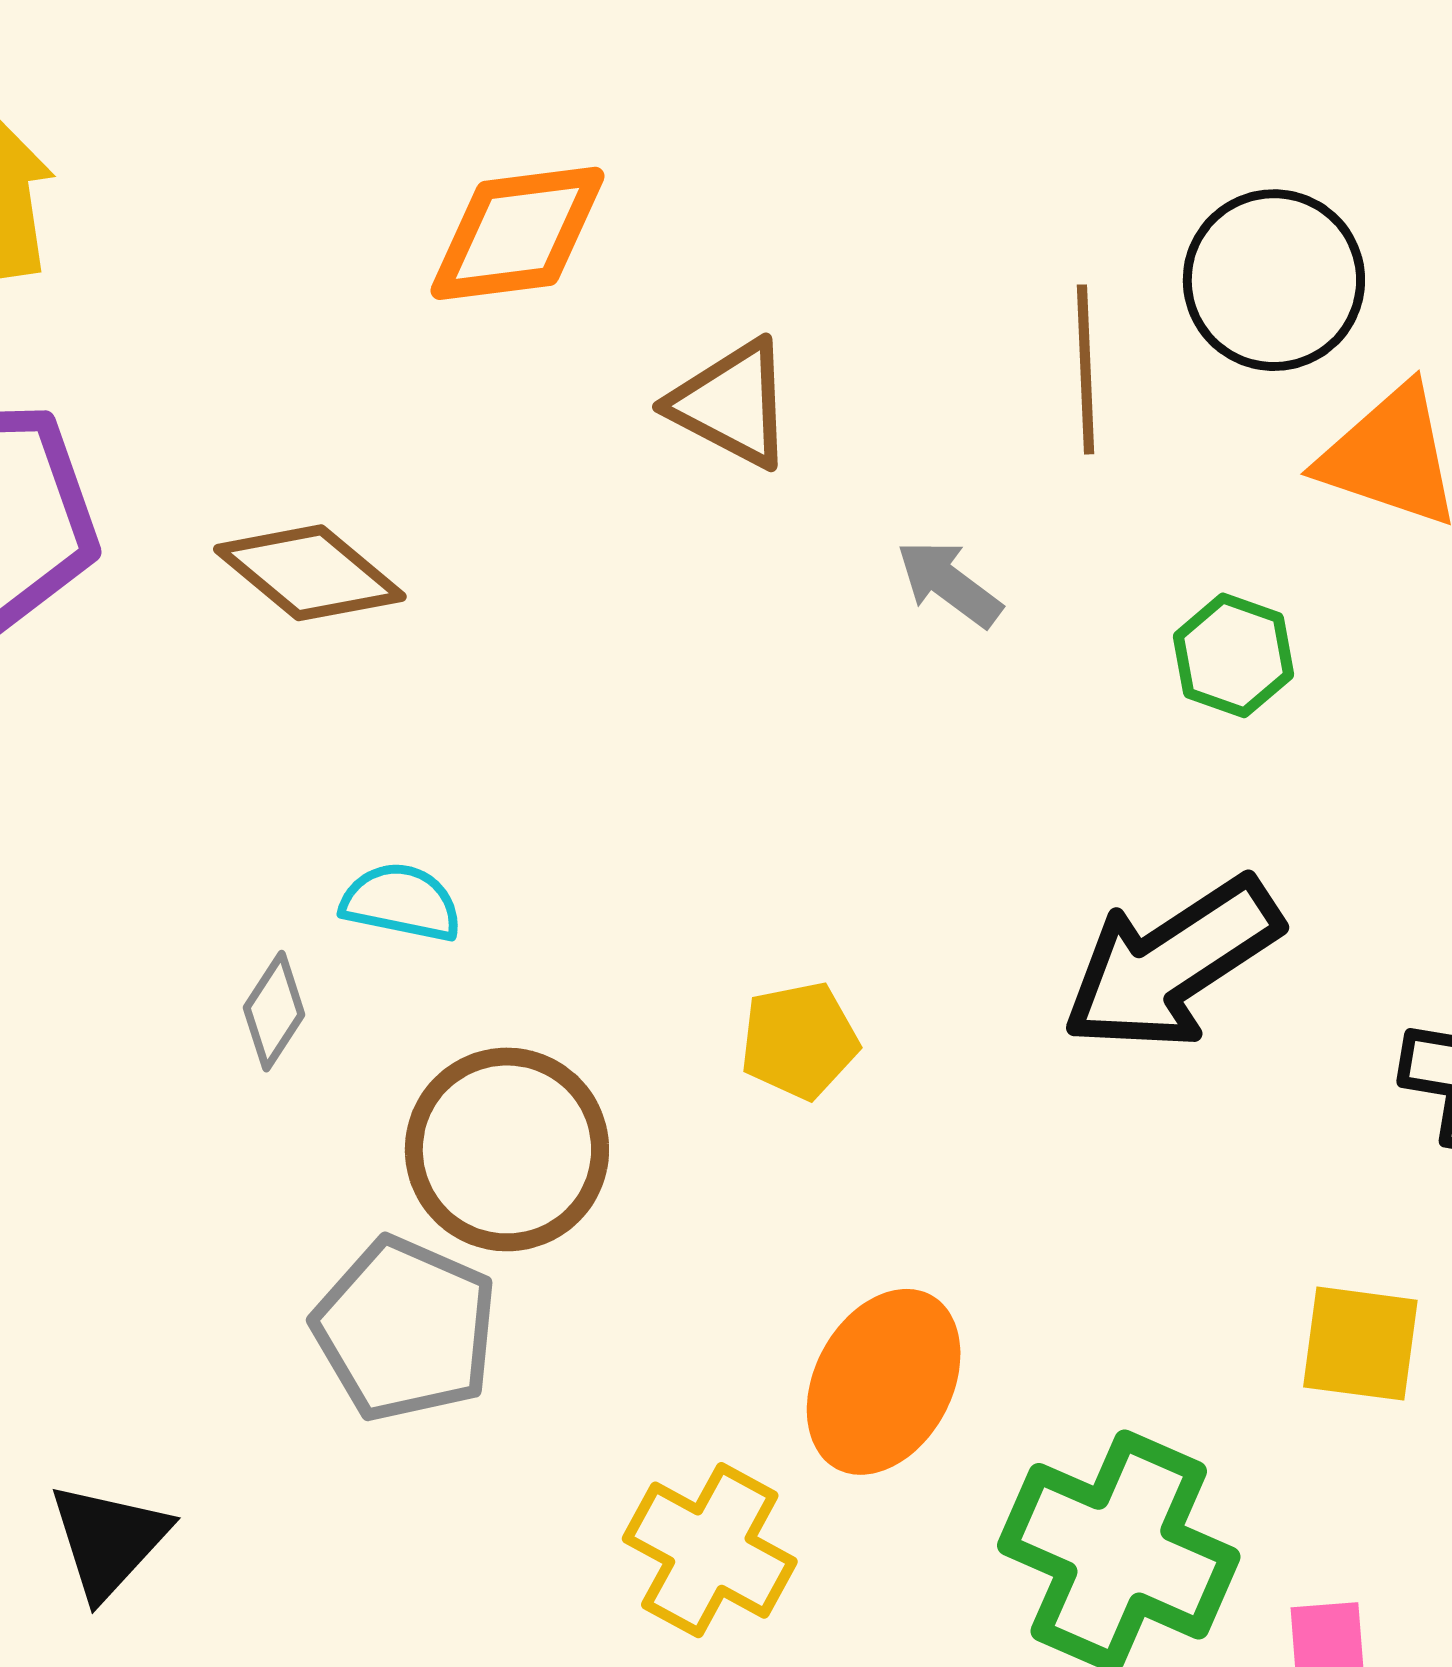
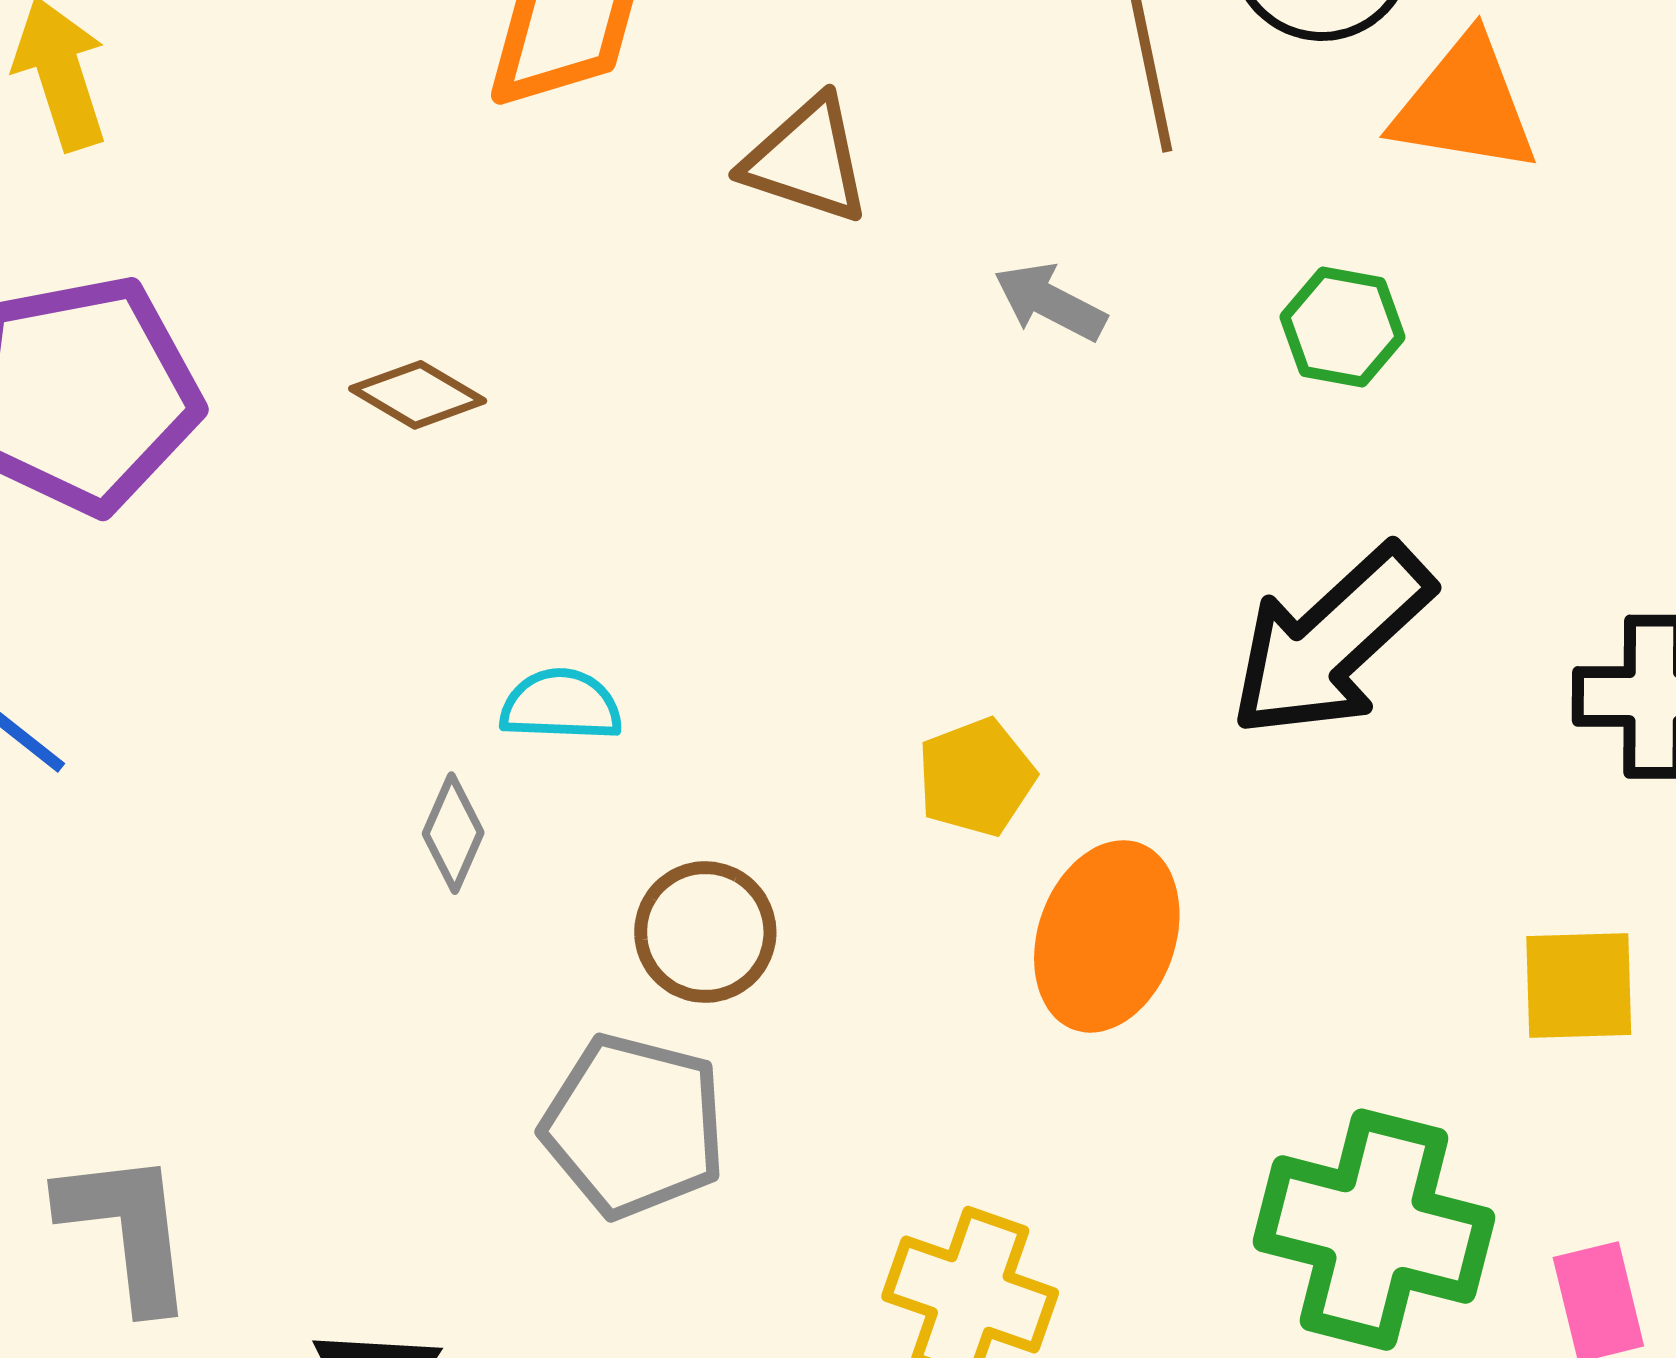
brown diamond: (310, 573) -> (418, 395), size x0.7
brown circle: (507, 1149) -> (705, 932), size x0.7
orange ellipse: (884, 1382) -> (1107, 936), moved

